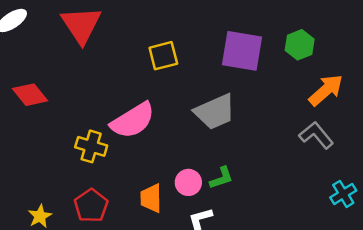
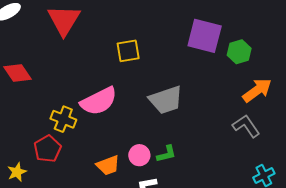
purple square: (242, 51) -> (205, 36), moved
orange trapezoid: (151, 198) -> (108, 165), turned -115
red pentagon: (91, 206) -> (48, 149), moved

